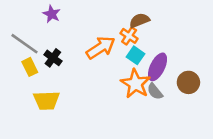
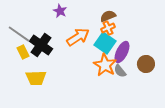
purple star: (52, 14) -> (60, 11), moved
orange cross: (129, 36) -> (108, 28), moved, turned 32
cyan square: (136, 55) -> (105, 43), size x1.5
black cross: (53, 58) -> (41, 45), size x1.6

